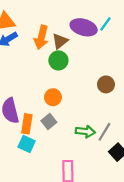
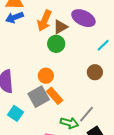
cyan line: (105, 24) -> (103, 45), moved
gray square: (49, 121) -> (39, 97), size x1.5
orange rectangle: (27, 124) -> (55, 96), moved, turned -60
green arrow: (85, 131) -> (69, 123), moved

